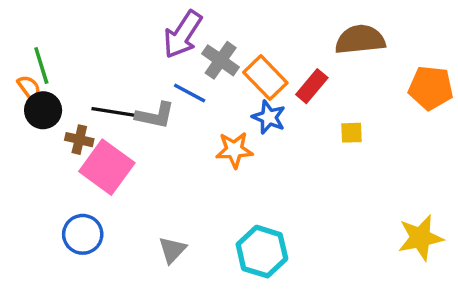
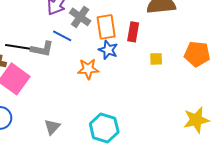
orange rectangle: (265, 78) -> (106, 27), turned 35
red rectangle: (312, 86) -> (133, 32), turned -30
orange pentagon: (431, 88) -> (197, 54), moved

